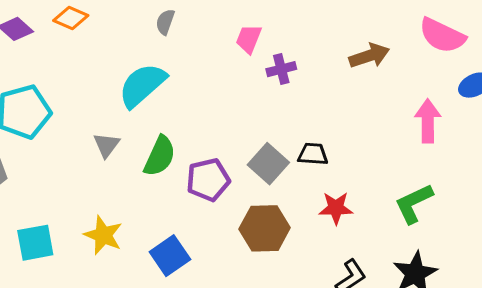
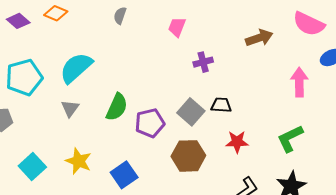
purple cross: (281, 69) -> (203, 62), moved
cyan semicircle: (142, 85) -> (76, 68), moved
gray triangle: (106, 145) -> (70, 108), moved
cyan square: (35, 243) -> (32, 166), turned -32

